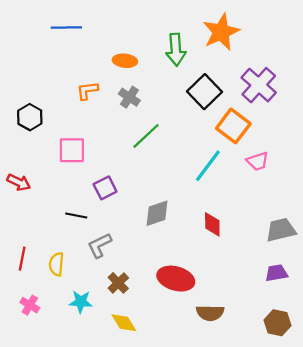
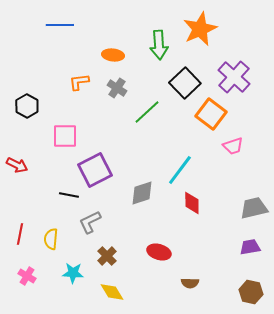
green line: (146, 136) -> (147, 112), moved
cyan line: (208, 166) -> (180, 170), moved
purple square: (105, 188) -> (95, 170), size x1.6
red ellipse: (176, 279) -> (159, 252), size x0.7
brown semicircle: (210, 313) -> (190, 283), size x0.7

